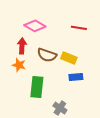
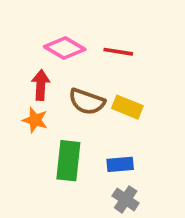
red line: (79, 28) -> (118, 52), moved
blue rectangle: (76, 77) -> (120, 164), moved
gray cross: (60, 108) -> (126, 199), moved

